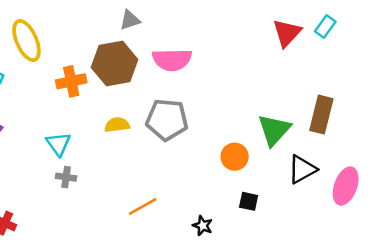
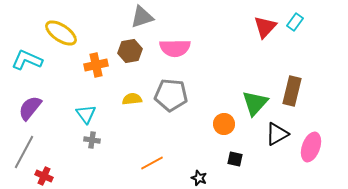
gray triangle: (130, 20) -> (142, 17), size x1.4
yellow ellipse: (26, 41) -> (61, 33), turned -32
brown hexagon: (115, 63) -> (130, 51), size x0.7

